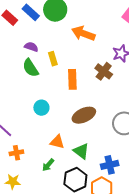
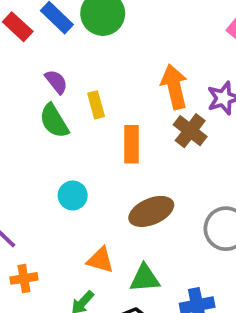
orange arrow: (83, 33) -> (174, 87), moved, turned 55
purple semicircle: (31, 47) -> (56, 82), turned 32
green triangle: (81, 151) -> (145, 278), turned -42

